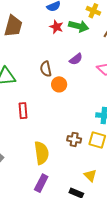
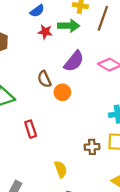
purple semicircle: (76, 59) -> (74, 61), size x1.5
yellow semicircle: (41, 153) -> (61, 169), size x0.7

